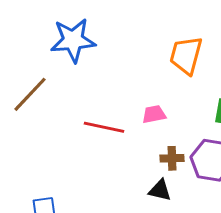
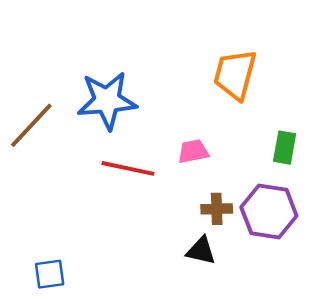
blue star: (73, 40) -> (107, 101), moved

